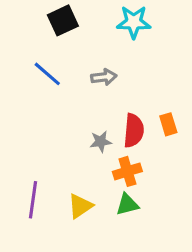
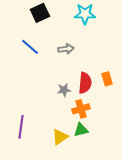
yellow triangle: (80, 206) -> (60, 137), moved

